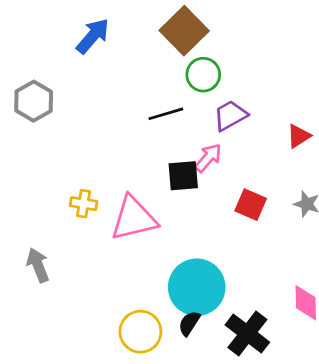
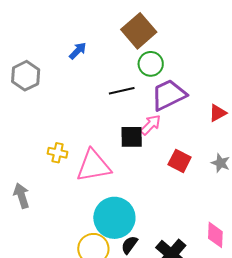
blue arrow: (93, 36) -> (78, 51), moved, size x0.7
purple trapezoid: (230, 115) -> (169, 95), size x1.4
cyan circle: (197, 287) -> (114, 218), moved

